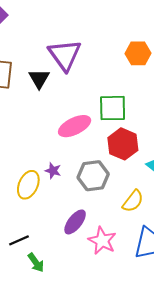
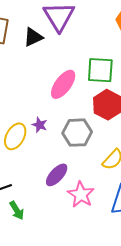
black triangle: (39, 79) -> (33, 37), turned 30
pink ellipse: (75, 126) -> (63, 84), turned -32

